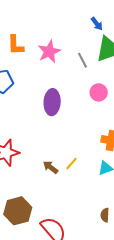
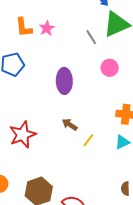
pink star: (49, 52) -> (47, 28), moved, size x0.7
brown arrow: (51, 167) -> (70, 125), moved

